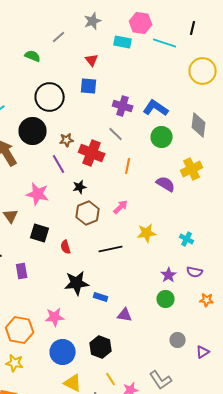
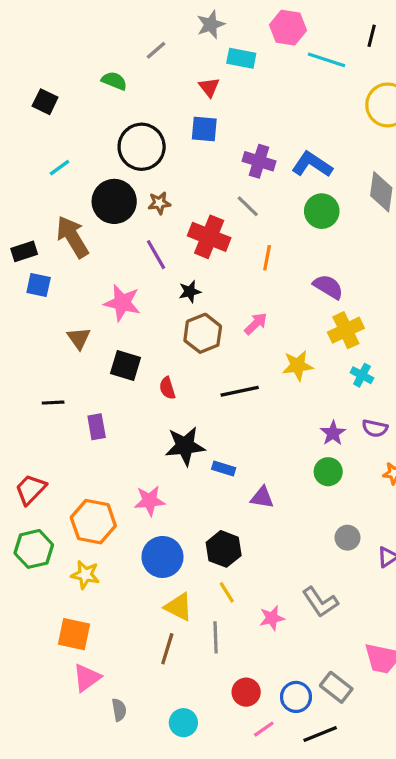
cyan rectangle: (123, 42) -> (241, 58), moved
brown star: (67, 140) -> (159, 203), moved
yellow cross: (192, 169) -> (346, 330), moved
yellow line: (111, 379) -> (227, 592), moved

